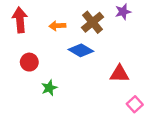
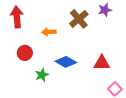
orange arrow: (57, 26) -> (49, 32), moved
blue diamond: (81, 50) -> (66, 62), moved

